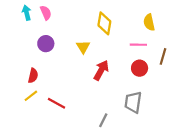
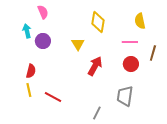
cyan arrow: (27, 13) -> (27, 31), moved
yellow line: (31, 96) -> (29, 90), turned -64

